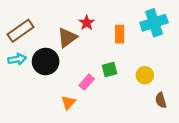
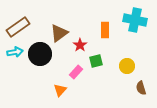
red star: (87, 23) -> (80, 45), moved
cyan cross: (154, 23) -> (135, 20), turned 30

